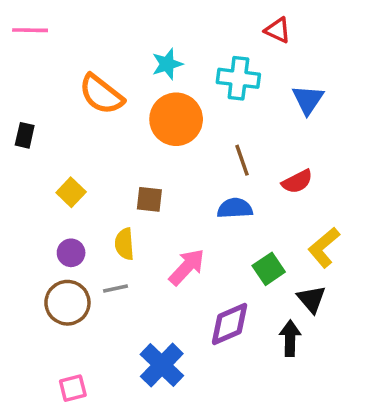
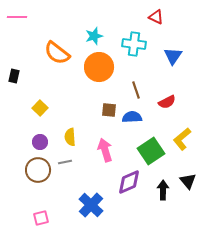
brown square: (149, 199) -> (109, 110), moved
pink arrow: (187, 267) -> (105, 150), turned -60
green square: (269, 269) -> (151, 151), size x1.5
black triangle: (311, 299) -> (188, 181), moved

